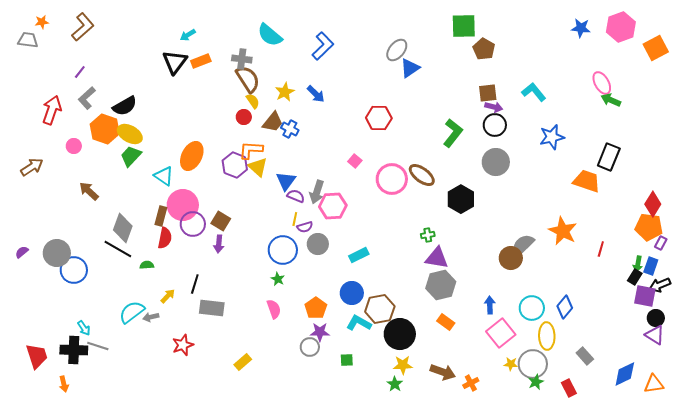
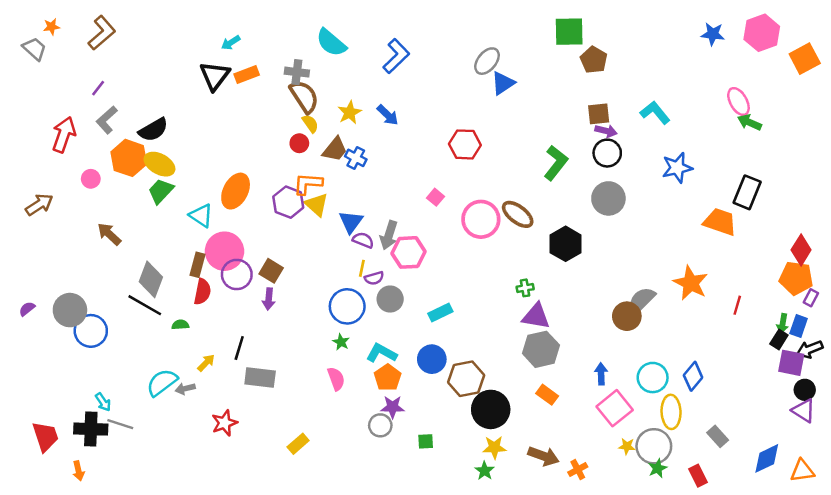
gray trapezoid: (28, 40) -> (34, 49), turned 35
cyan L-shape: (359, 323) -> (382, 353), moved

